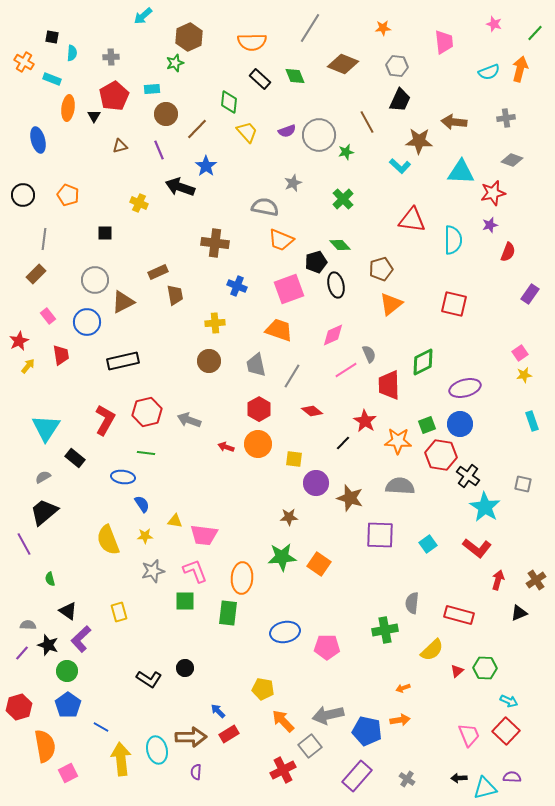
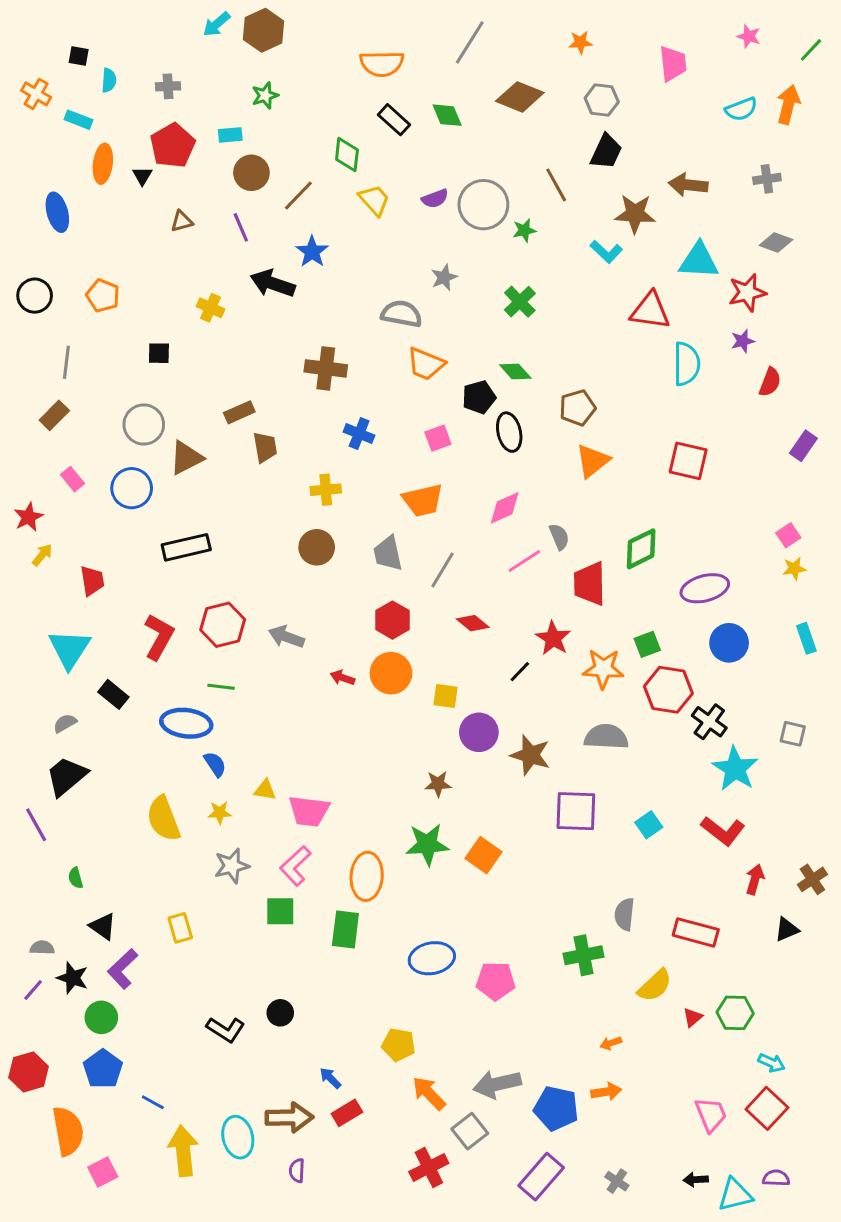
brown hexagon: (189, 37) -> (264, 30), moved
red triangle: (412, 220) -> (650, 311), moved
pink square: (289, 289) -> (438, 438), size x0.6
orange trapezoid: (279, 330) -> (423, 500), turned 148
red trapezoid: (61, 355) -> (92, 581), moved
blue circle: (460, 424) -> (729, 643), moved
blue ellipse: (123, 477) -> (186, 723), size x1.4
pink L-shape: (195, 571) -> (295, 866), turned -112

